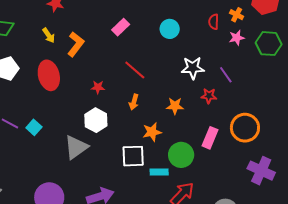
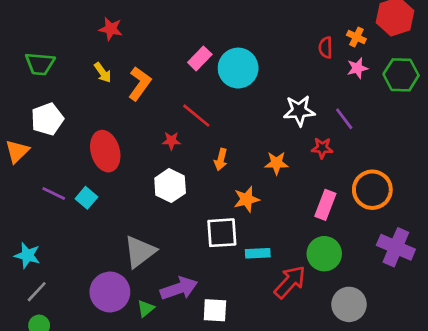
cyan circle: (170, 29) -> (238, 68), moved, size x1.5
red line: (135, 70) -> (196, 116), moved
red ellipse: (49, 75) -> (105, 151), moved
gray triangle: (76, 147) -> (140, 252), moved
green circle: (181, 155) -> (324, 254), moved

